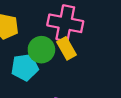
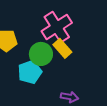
pink cross: (65, 23) -> (57, 27), turned -32

